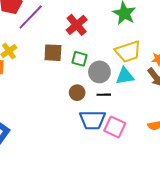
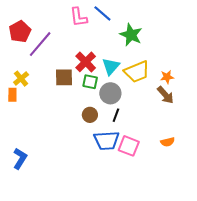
red cross: (77, 25) -> (86, 62), moved
cyan triangle: (125, 76) -> (111, 66), moved, turned -36
black line: (104, 95) -> (116, 115), turned -64

